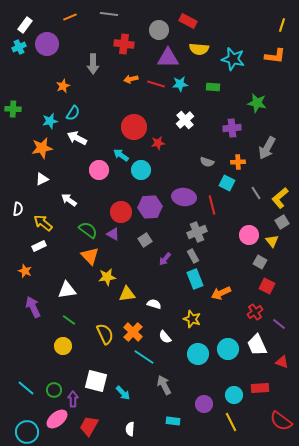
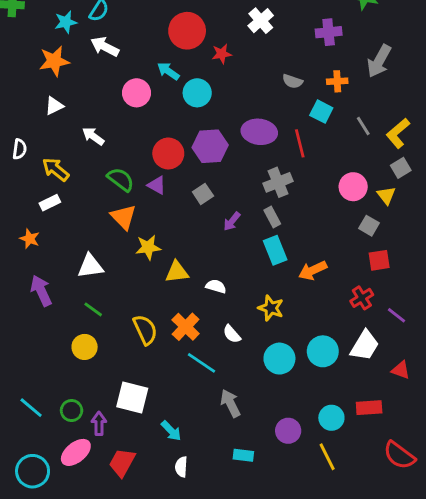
red square: (267, 286) -> (379, 260), turned -35
white trapezoid: (257, 345) -> (365, 346), turned -125
cyan arrow: (123, 393) -> (171, 431), moved

